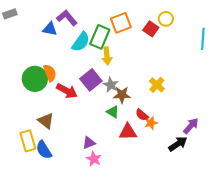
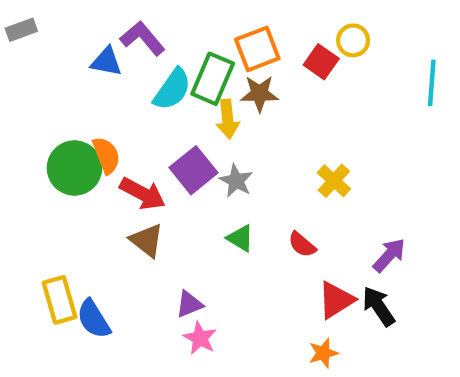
brown star: (122, 95) -> (259, 94), moved
brown triangle: (46, 121) -> (147, 240), moved
orange star: (151, 123) -> (323, 353), moved
purple arrow: (191, 126) -> (389, 255), moved
red triangle: (128, 132) -> (336, 300), moved, turned -30
black arrow: (178, 144) -> (379, 306), turned -90

